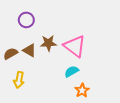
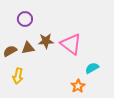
brown triangle: (29, 50) -> (28, 48), turned -40
cyan semicircle: (72, 71) -> (92, 68), moved

